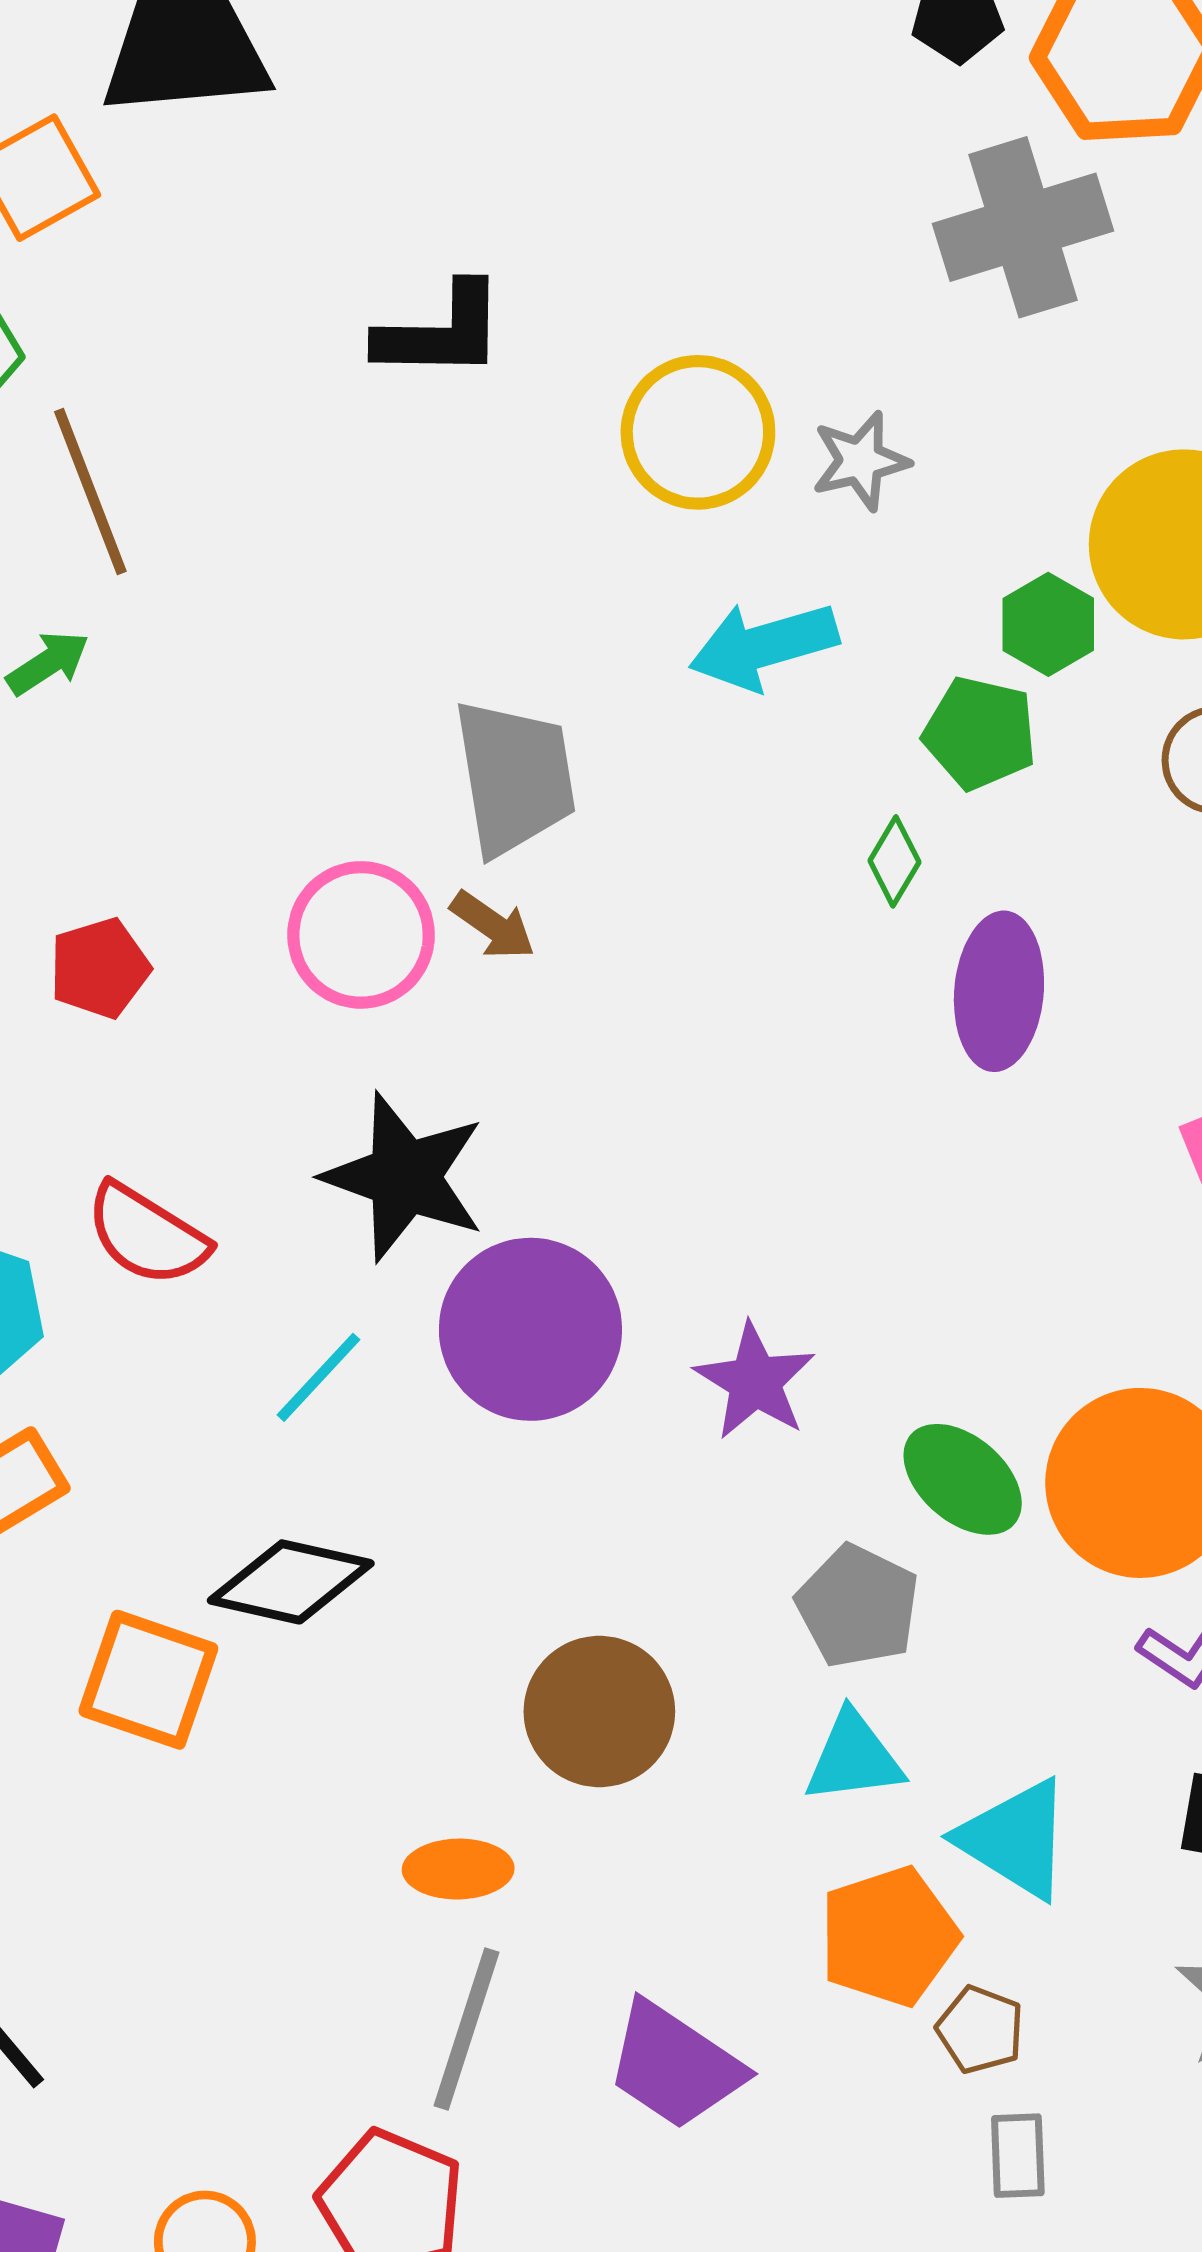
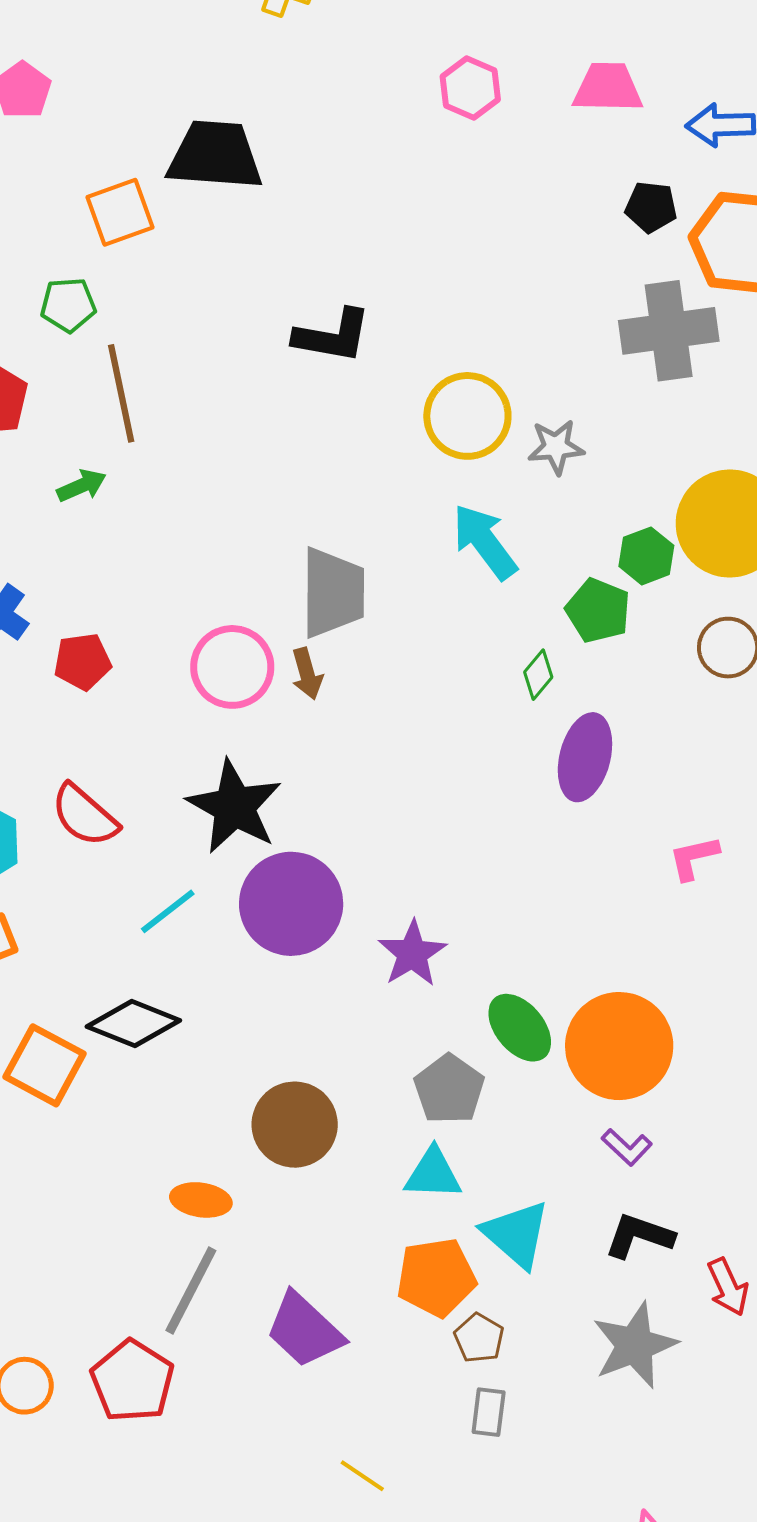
cyan arrow: (764, 646) -> (485, 542), turned 60
brown arrow: (493, 925) -> (307, 674), turned 30

